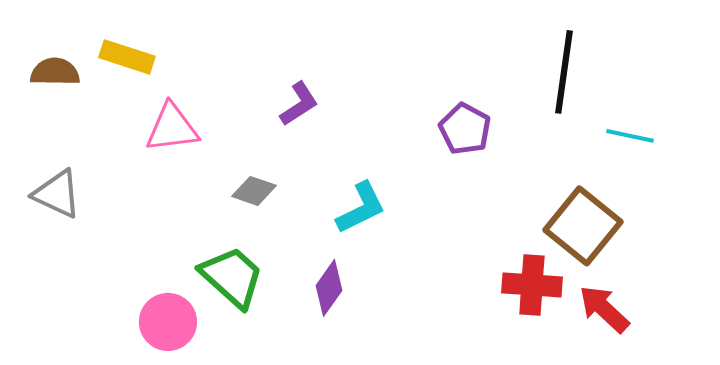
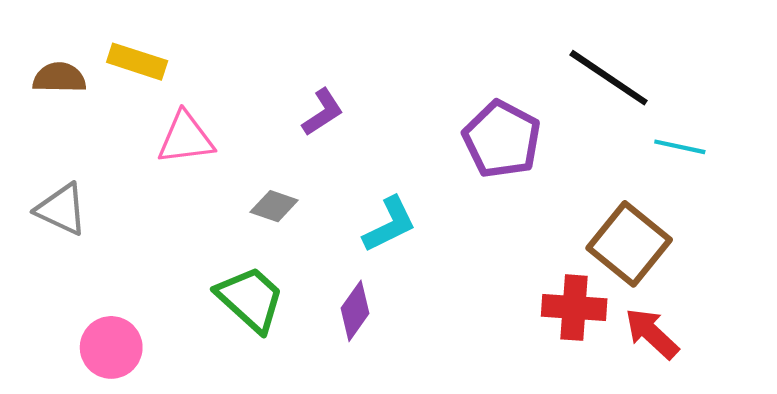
black line: (564, 72) -> (609, 78), turned -64
purple pentagon: (465, 129) -> (502, 139), size x1.4
pink circle: (168, 322) -> (111, 347), moved

